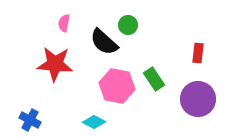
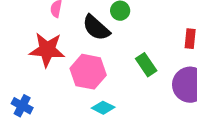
pink hexagon: (117, 86) -> (88, 72), moved
cyan diamond: (94, 122) -> (103, 108), moved

